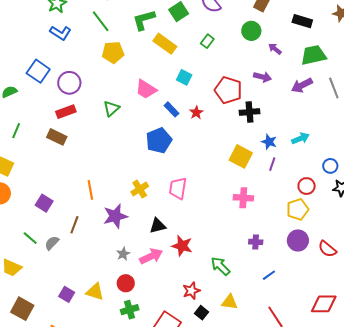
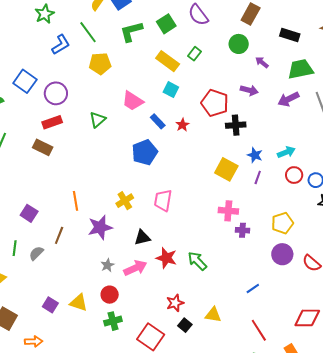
blue L-shape: (60, 33) -> (61, 45), moved, turned -65
yellow rectangle: (165, 44) -> (168, 61), moved
red circle: (307, 186) -> (294, 175), moved
green line: (30, 238) -> (15, 248), turned 56
purple cross: (256, 242) -> (242, 230), moved
green arrow: (221, 266) -> (197, 261), moved

